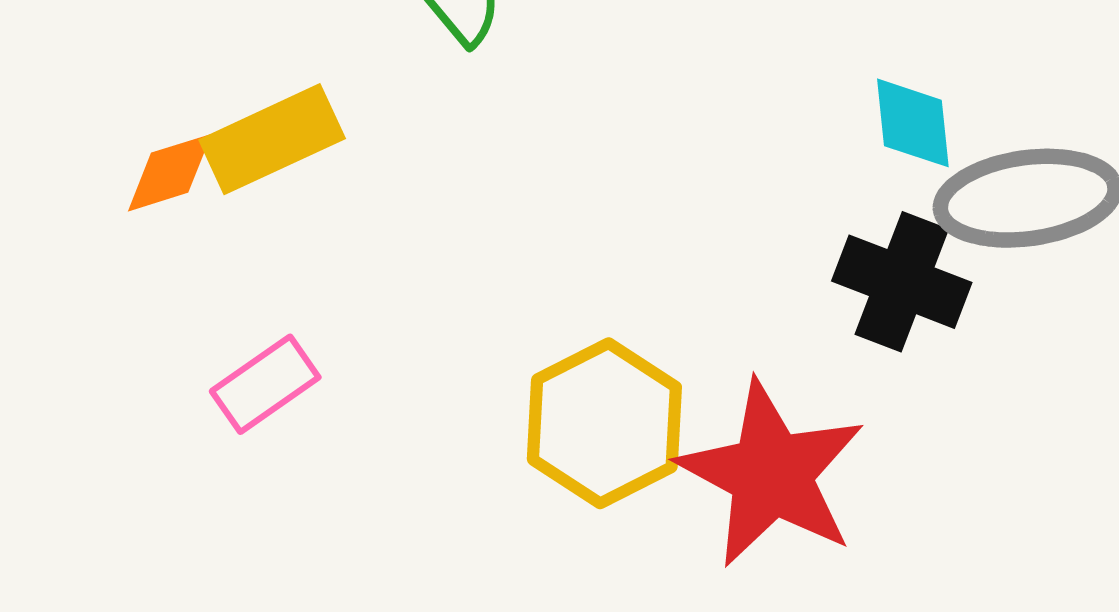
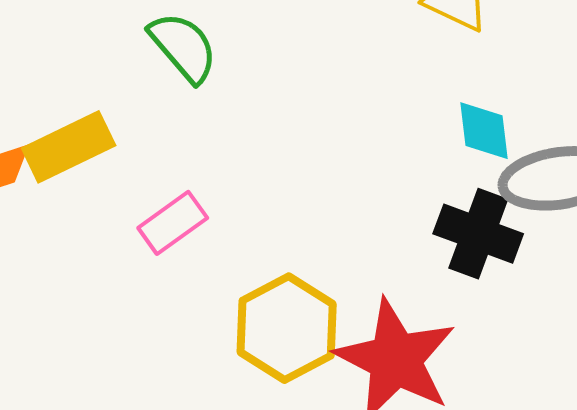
pink rectangle: (265, 384) -> (173, 223), moved

